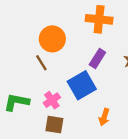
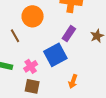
brown line: (41, 63) -> (15, 36), moved

